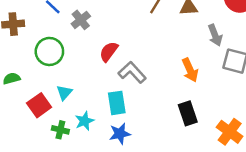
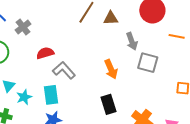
red semicircle: (109, 52) -> (45, 53), turned 36
cyan star: (85, 121) -> (24, 97), moved

